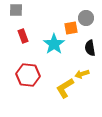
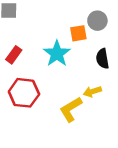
red rectangle: (23, 36) -> (14, 55), moved, turned 56

